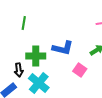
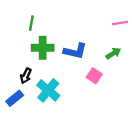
green cross: (36, 56) -> (43, 48), moved
black arrow: (19, 70) -> (26, 76), turned 32

